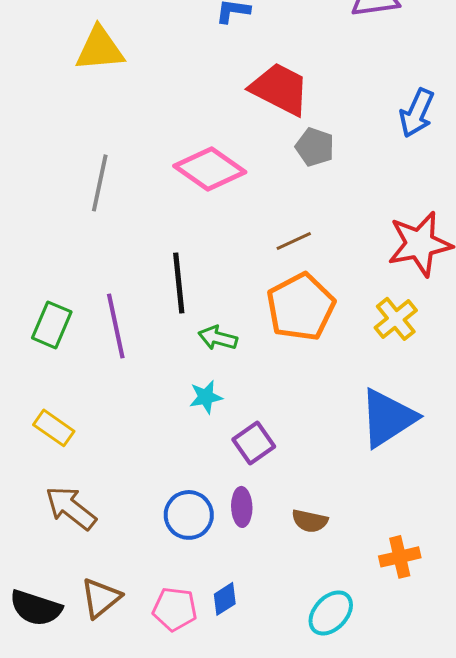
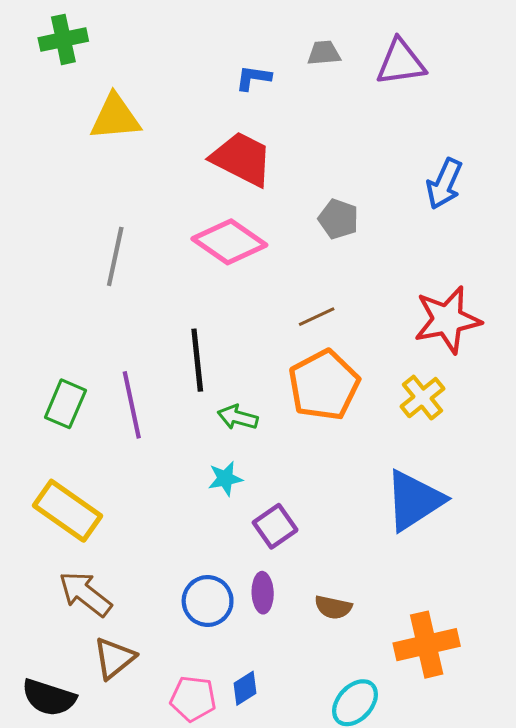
red trapezoid: (280, 89) -> (242, 159), moved
yellow rectangle: (54, 428) -> (67, 511), size x1.6
orange cross: (400, 557) -> (427, 645), size x1.5
brown triangle: (101, 598) -> (114, 658), moved

